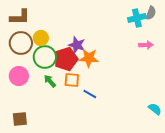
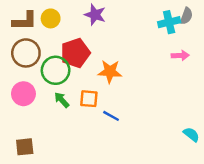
yellow circle: (41, 38) -> (51, 18), moved
purple star: (77, 45) -> (95, 15), moved
red pentagon: (66, 59) -> (75, 53), moved

